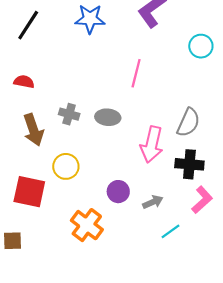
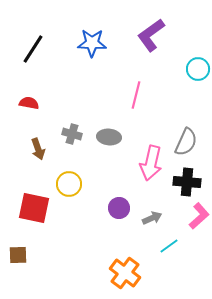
brown arrow: (33, 130) -> (38, 149), size x0.7
orange cross: (87, 225) -> (125, 273), moved

